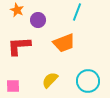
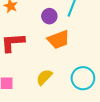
purple circle: (38, 20) -> (49, 16), moved

